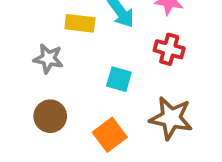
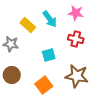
yellow rectangle: (80, 23) -> (28, 25), turned 35
cyan square: (119, 79) -> (49, 55), turned -32

